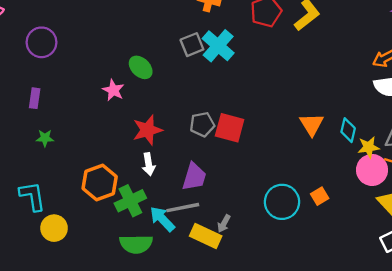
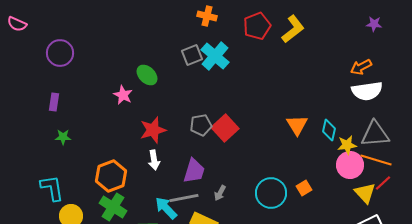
red square: (230, 128) -> (225, 128), turned 32
green cross: (130, 201) -> (113, 207), moved, turned -32
gray arrow: (224, 224) -> (220, 193), moved

